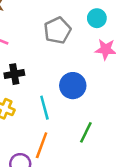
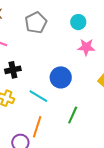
gray pentagon: (57, 30) -> (36, 23), moved
cyan line: (44, 108) -> (38, 96), turned -42

